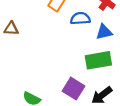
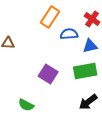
purple square: (74, 89) -> (48, 74), moved

